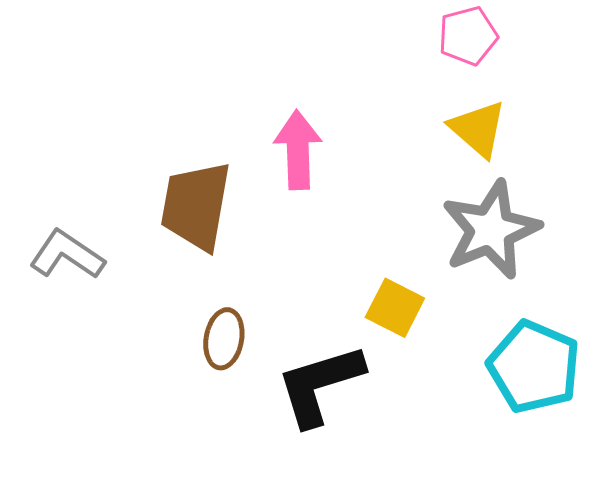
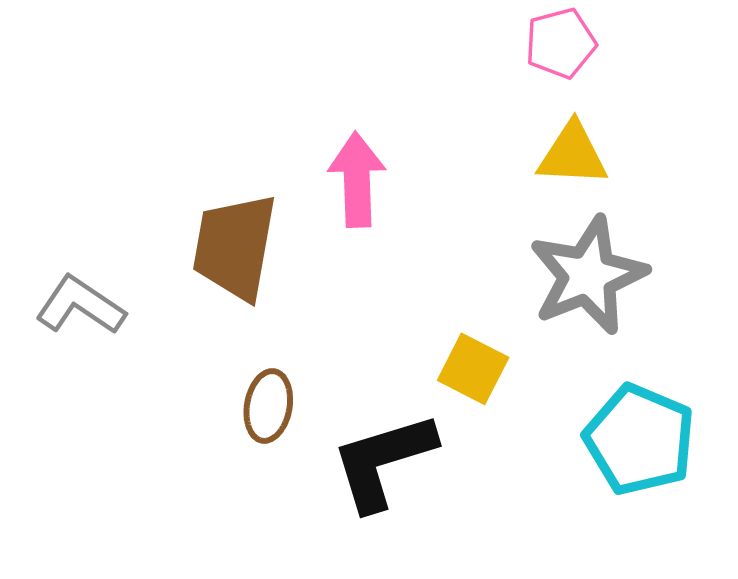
yellow triangle: (478, 129) -> (573, 155), turned -38

